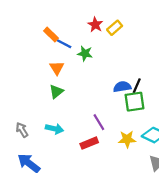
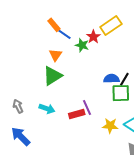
red star: (95, 25) -> (93, 37), moved
yellow rectangle: (115, 28) -> (111, 26), size x1.5
green triangle: (56, 91) -> (52, 76), size x1.5
red rectangle: (89, 143) -> (77, 114), moved

